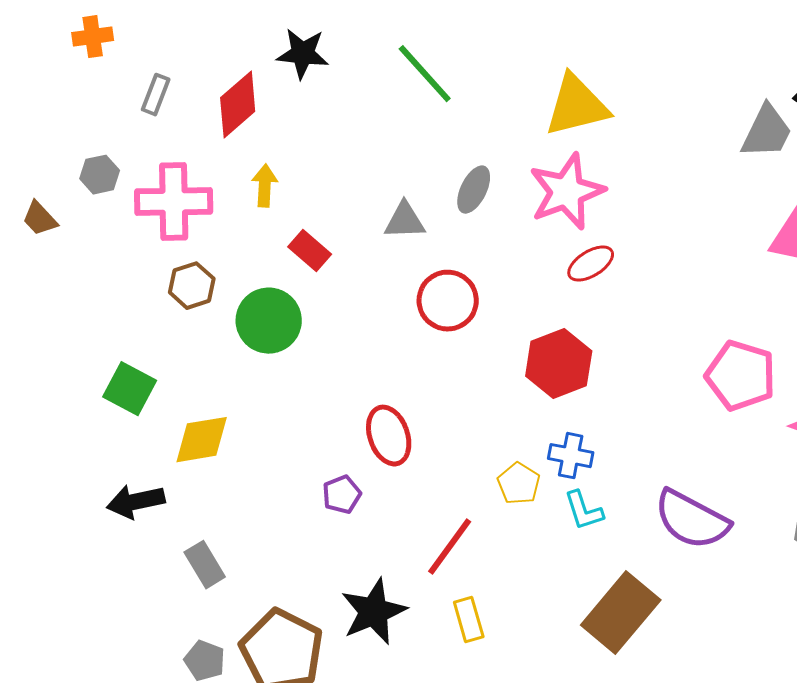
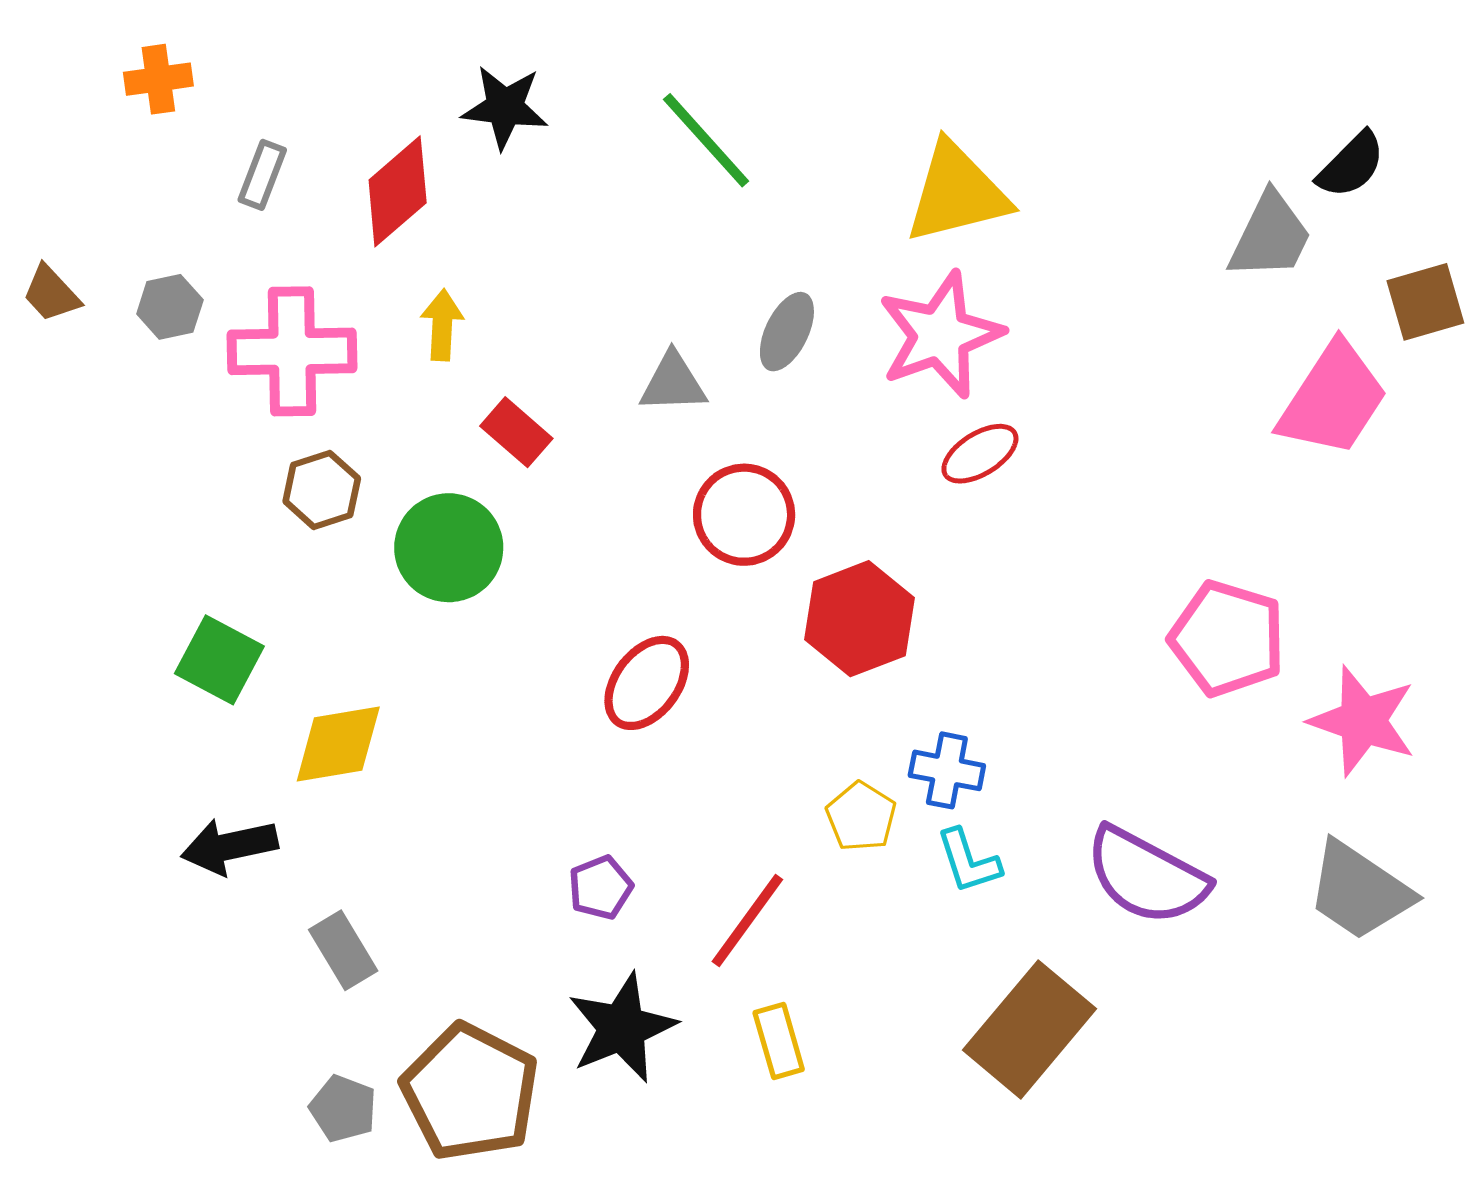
brown trapezoid: (40, 219) -> (51, 294), moved
red hexagon: (559, 364) -> (859, 619), moved
red ellipse: (389, 436) -> (647, 683), moved, turned 56
purple pentagon: (342, 495) -> (600, 888), moved

